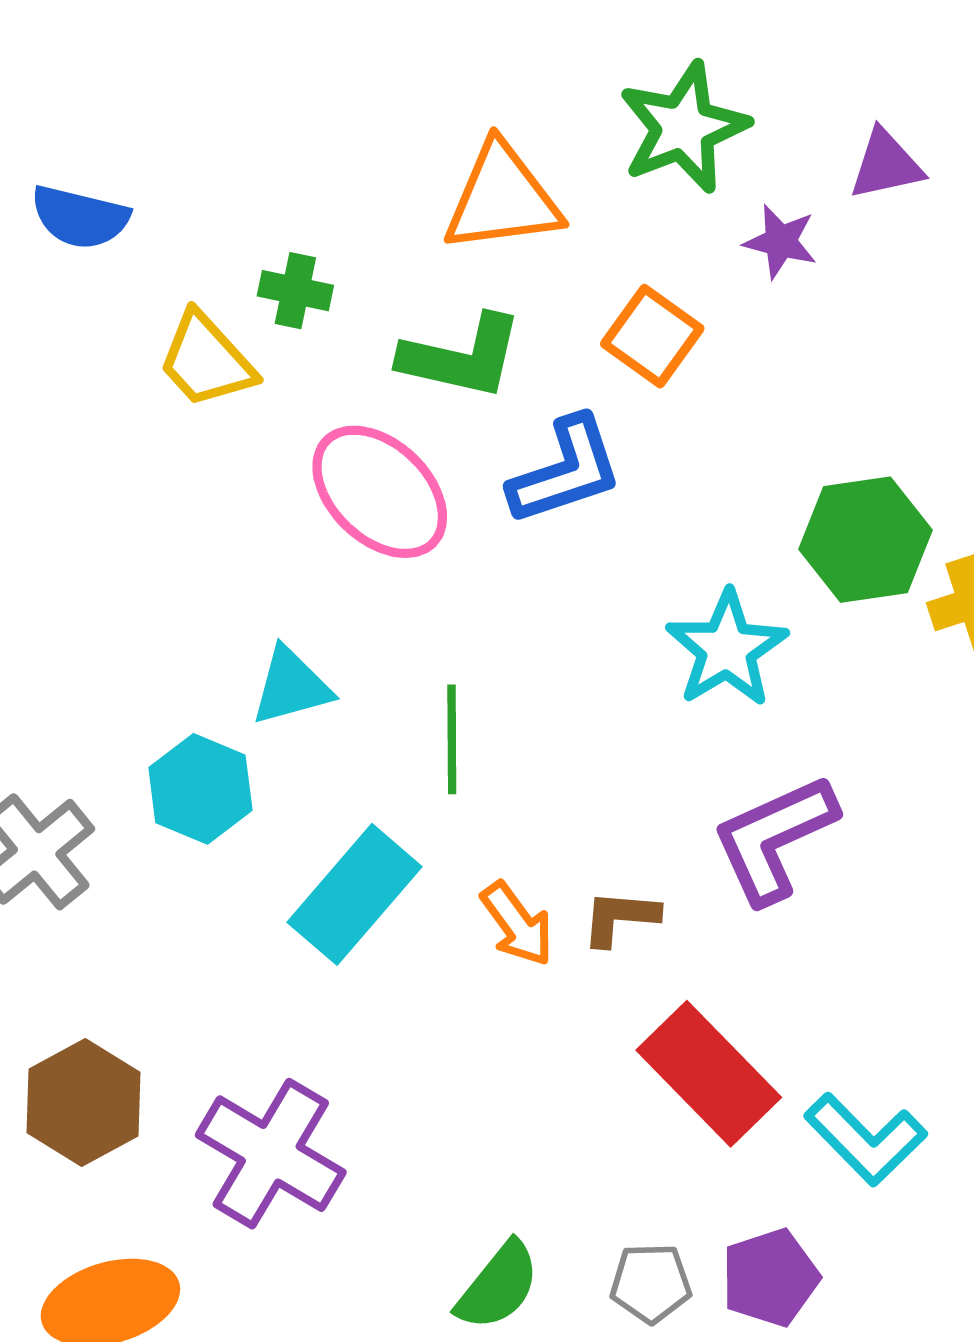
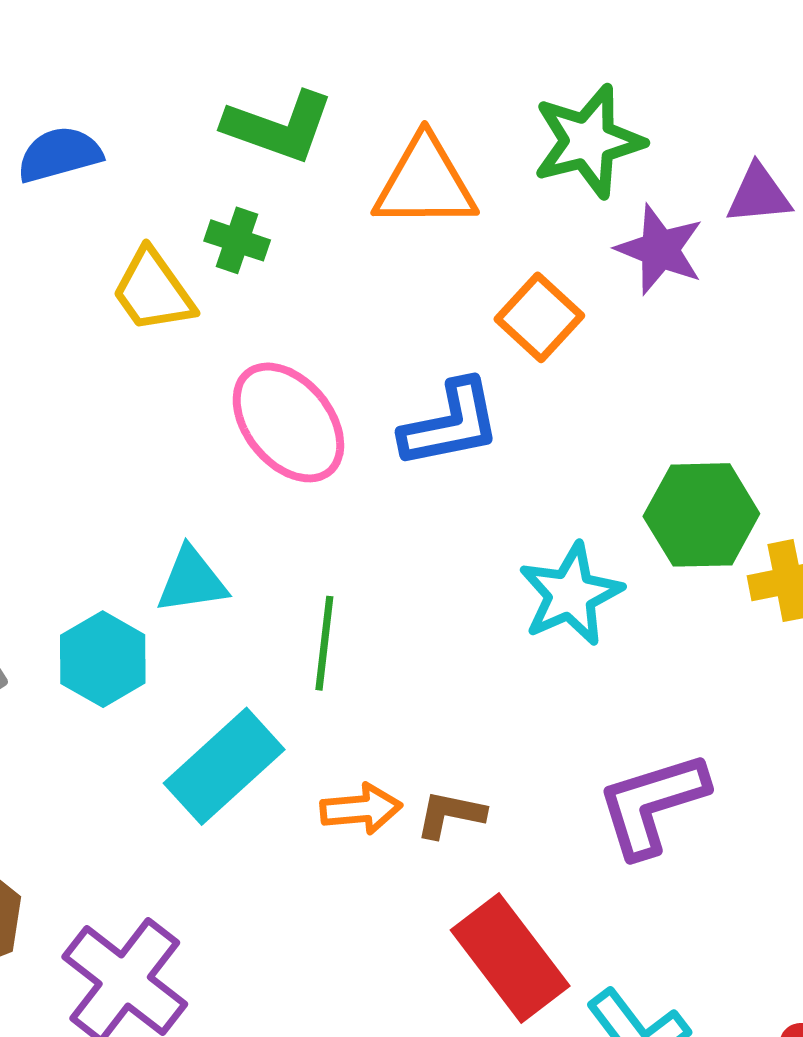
blue semicircle: (80, 217) -> (59, 154), turned 144
purple star: (781, 242) -> (660, 249), size x1.4
green L-shape: (462, 357) -> (279, 127), moved
purple L-shape: (774, 839) -> (652, 804), moved
orange arrow: (517, 924) -> (361, 809), turned -66

